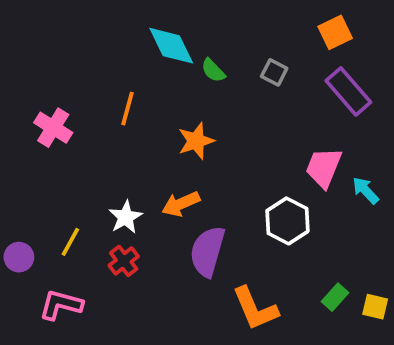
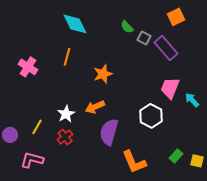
cyan diamond: (171, 46) -> (75, 24), moved
green semicircle: (213, 70) -> (127, 27), moved
purple rectangle: (348, 91) -> (166, 48), moved

